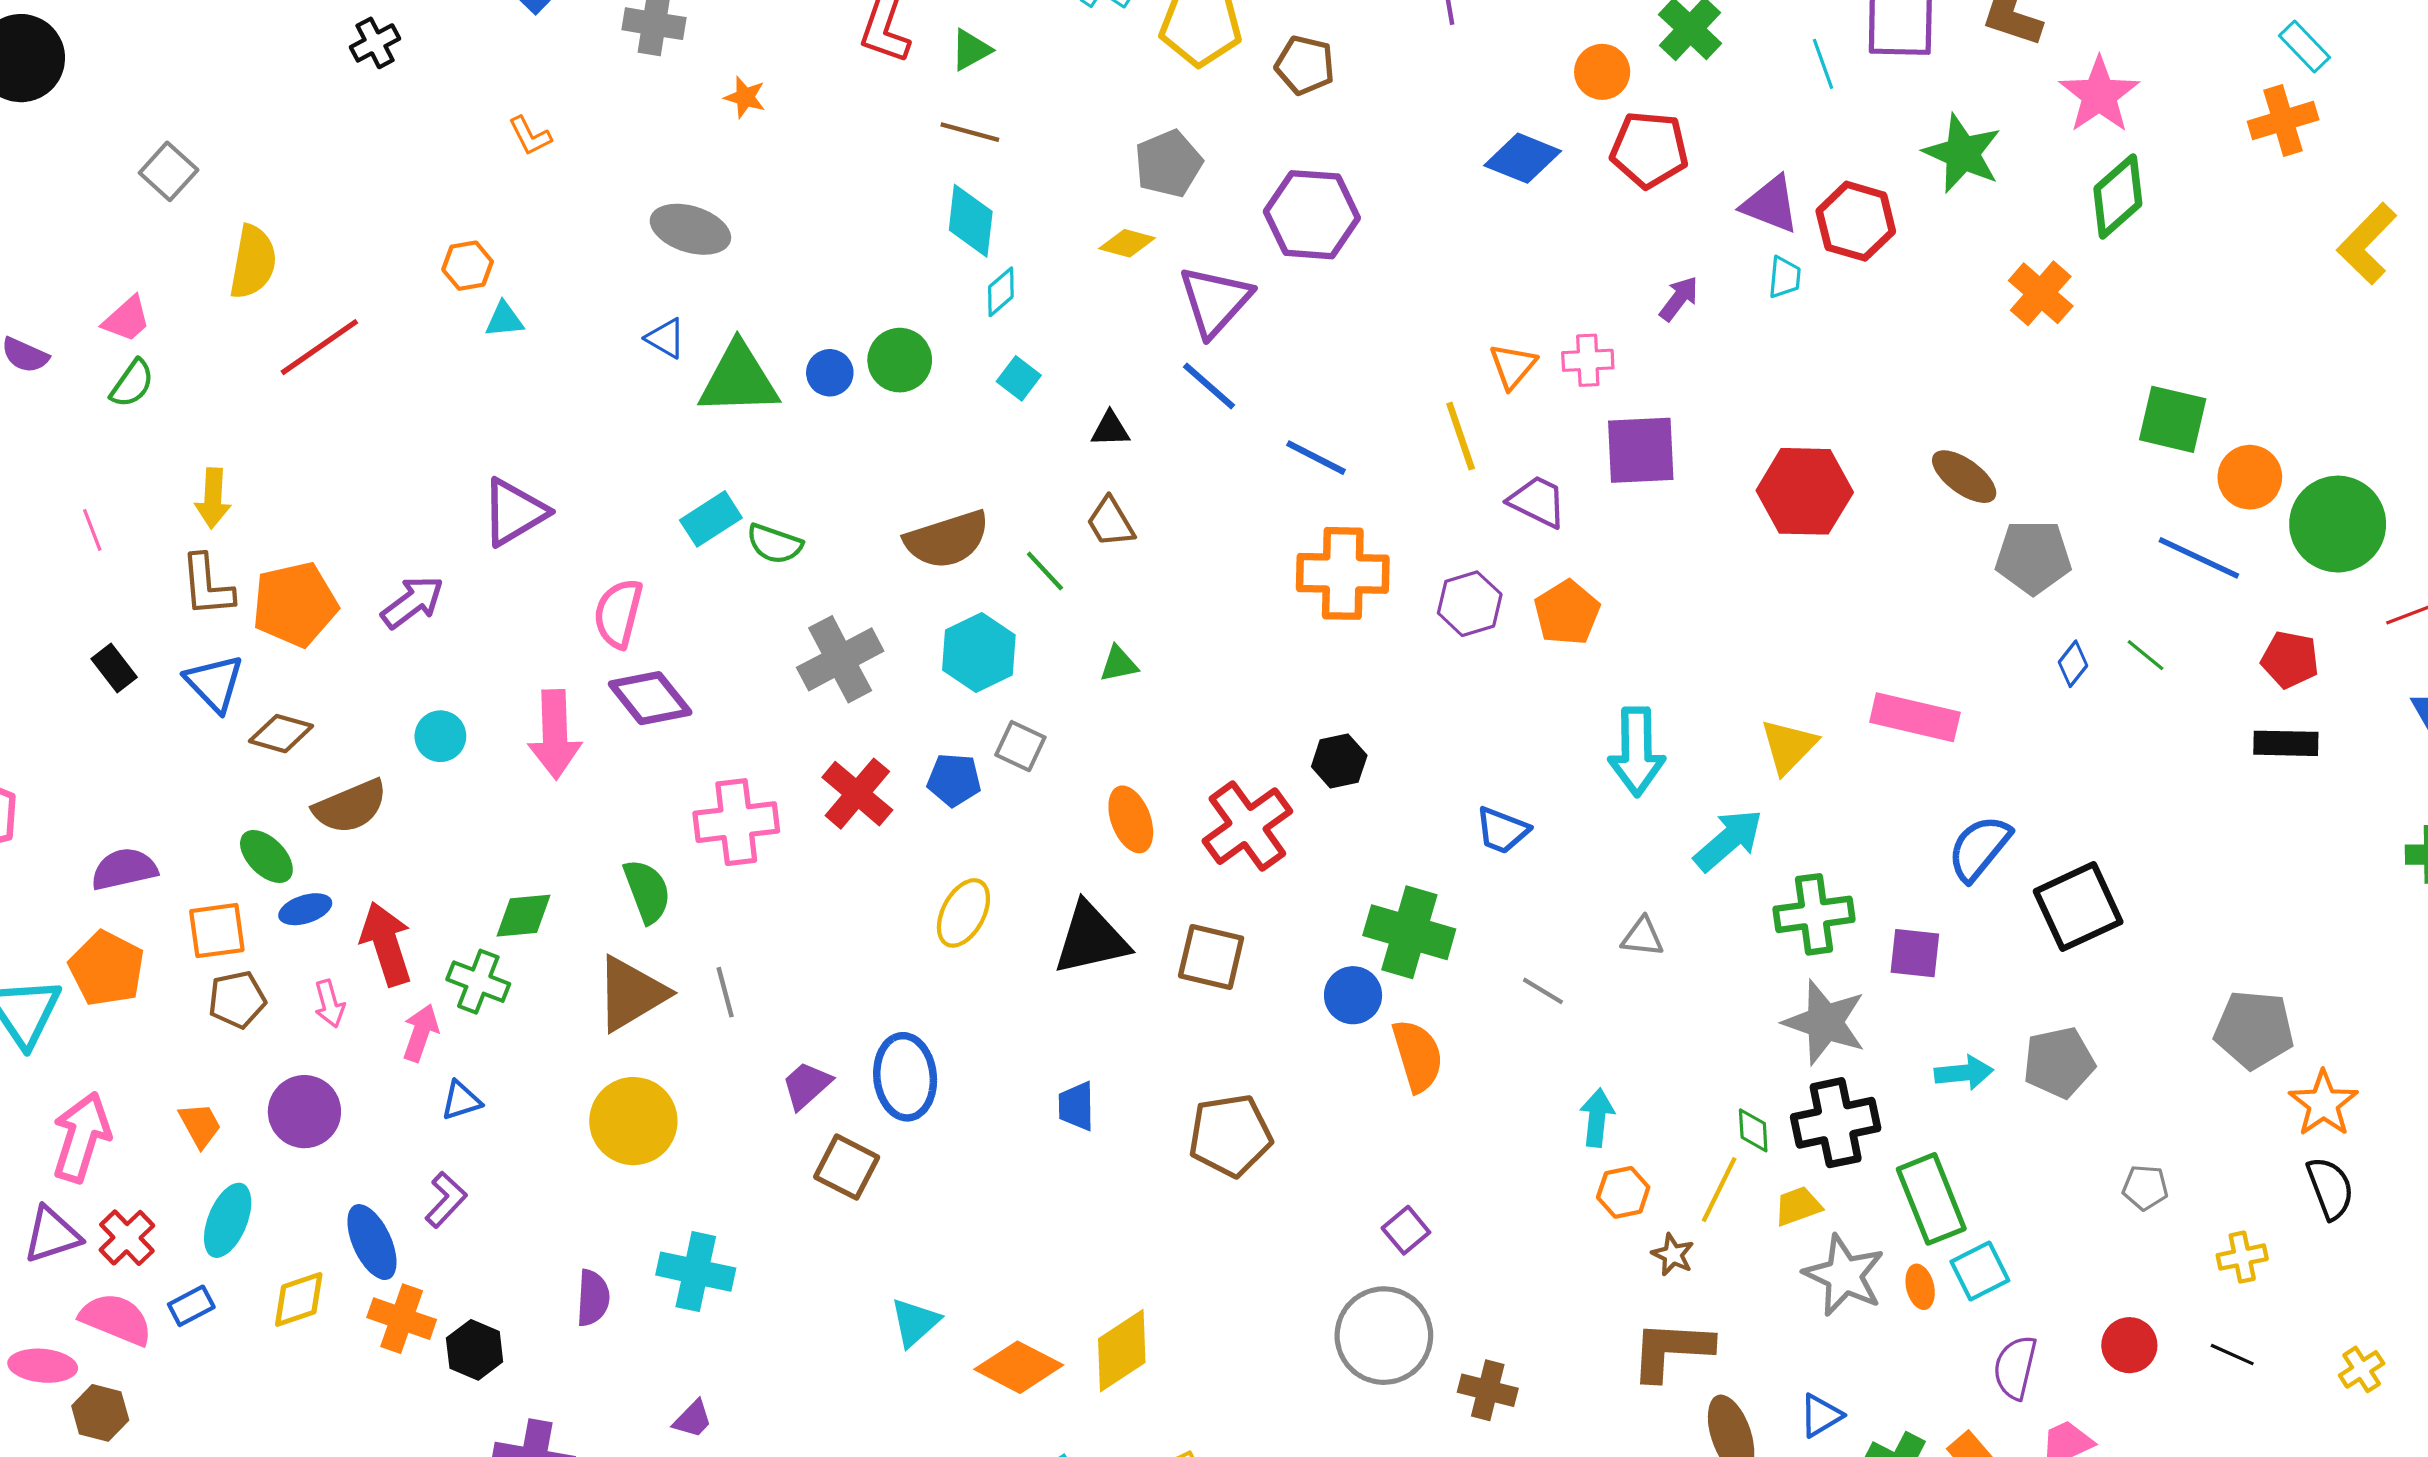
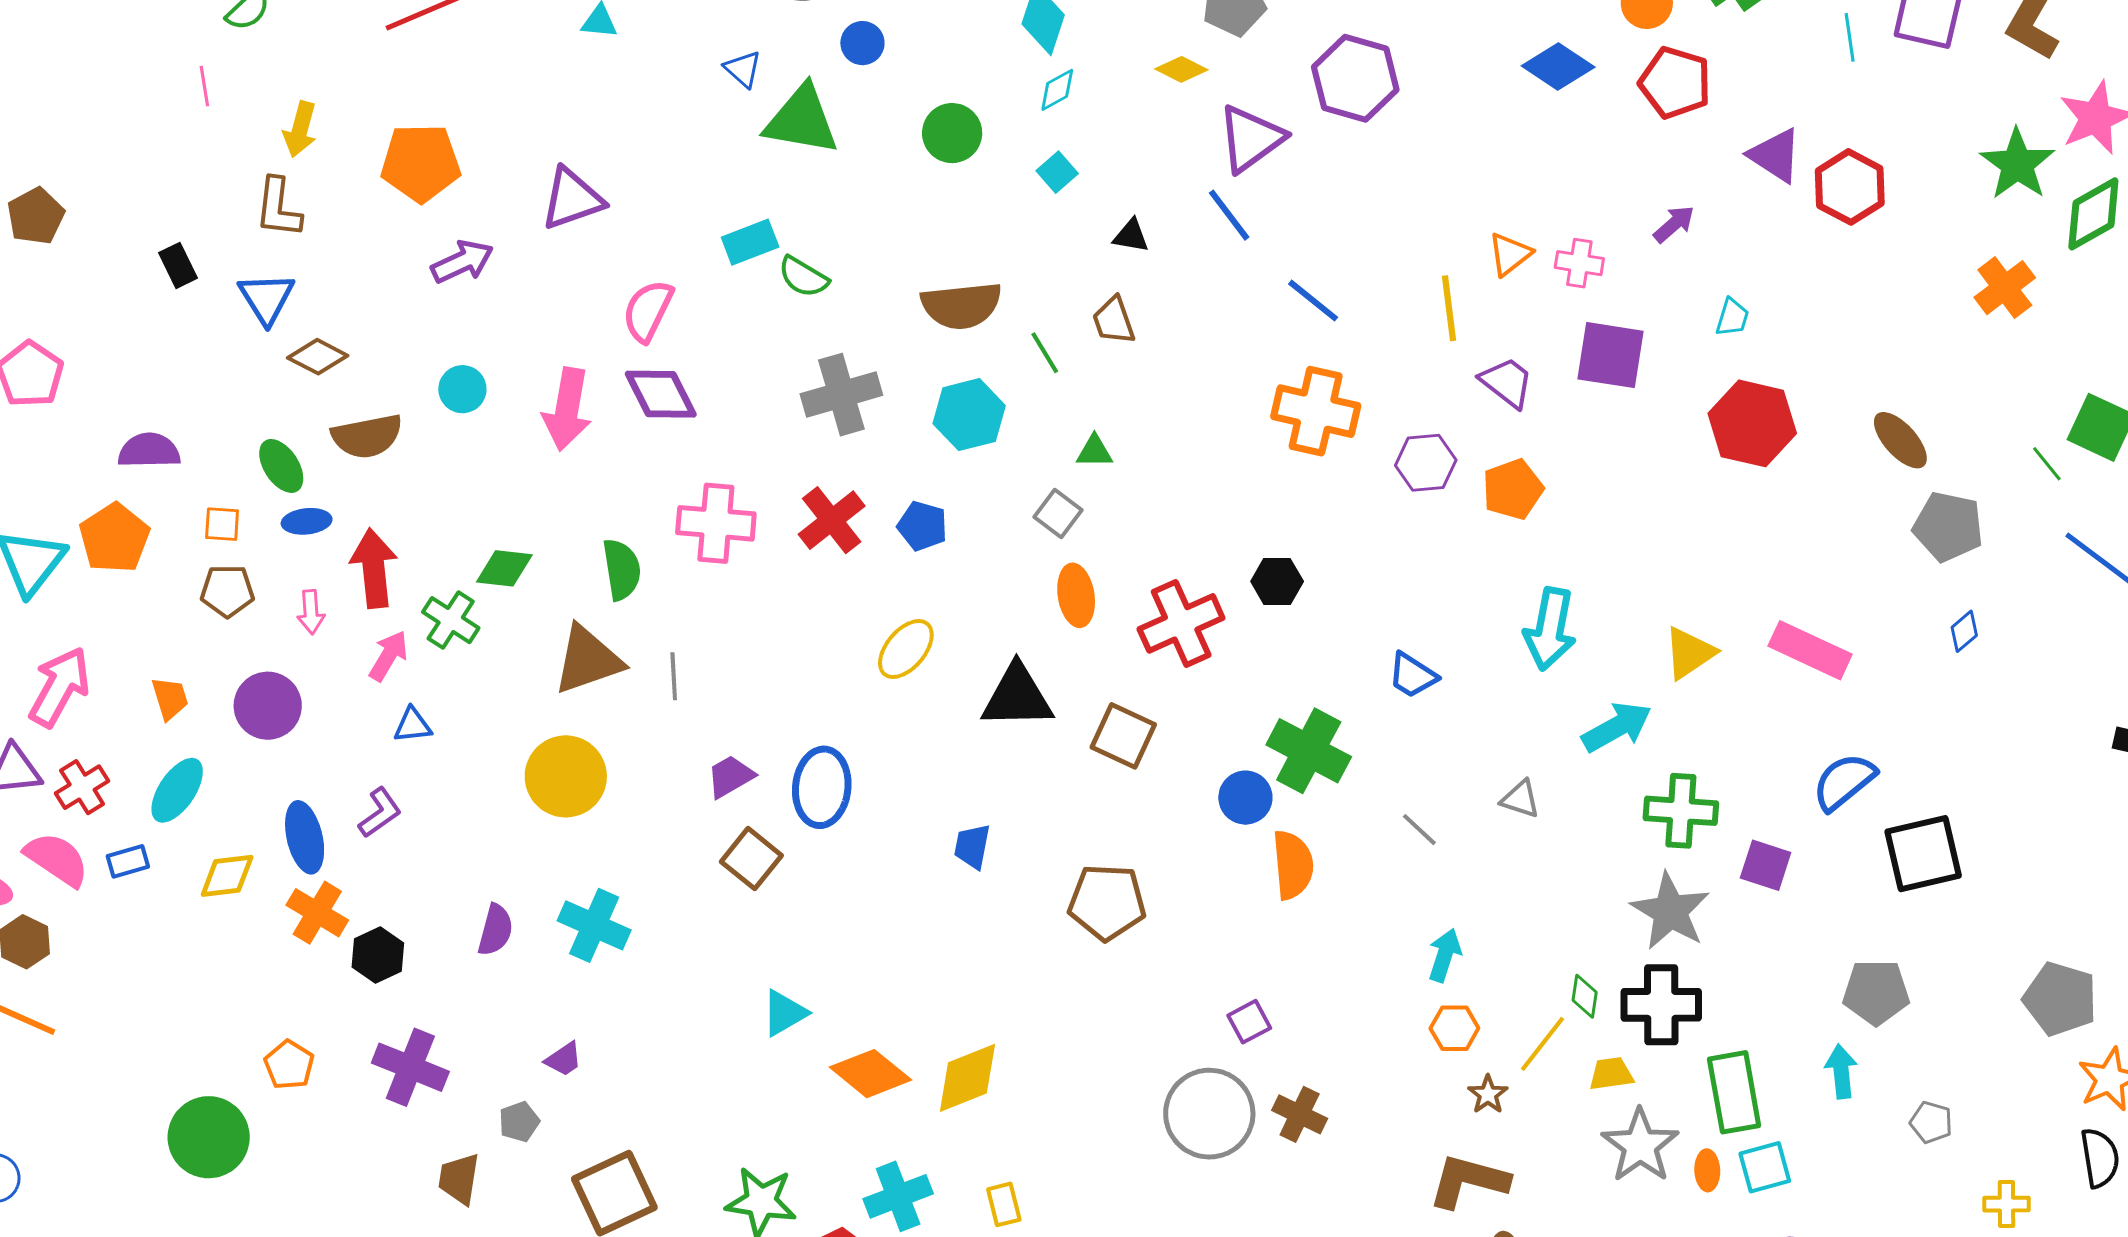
green star: (1962, 153) -> (2017, 164), moved
cyan trapezoid: (1785, 277) -> (1732, 317), moved
blue circle: (830, 373) -> (862, 43), moved
pink line: (92, 530) -> (204, 86), moved
orange pentagon: (295, 604) -> (421, 163), moved
green line: (2146, 655) -> (2047, 464), moved
gray square: (1020, 746) -> (1058, 513), moved
orange square: (217, 931) -> (222, 524), size x0.7
cyan arrow: (1964, 1073) -> (1841, 1071), moved, turned -102
brown cross: (1488, 1390) -> (1300, 1114), moved

